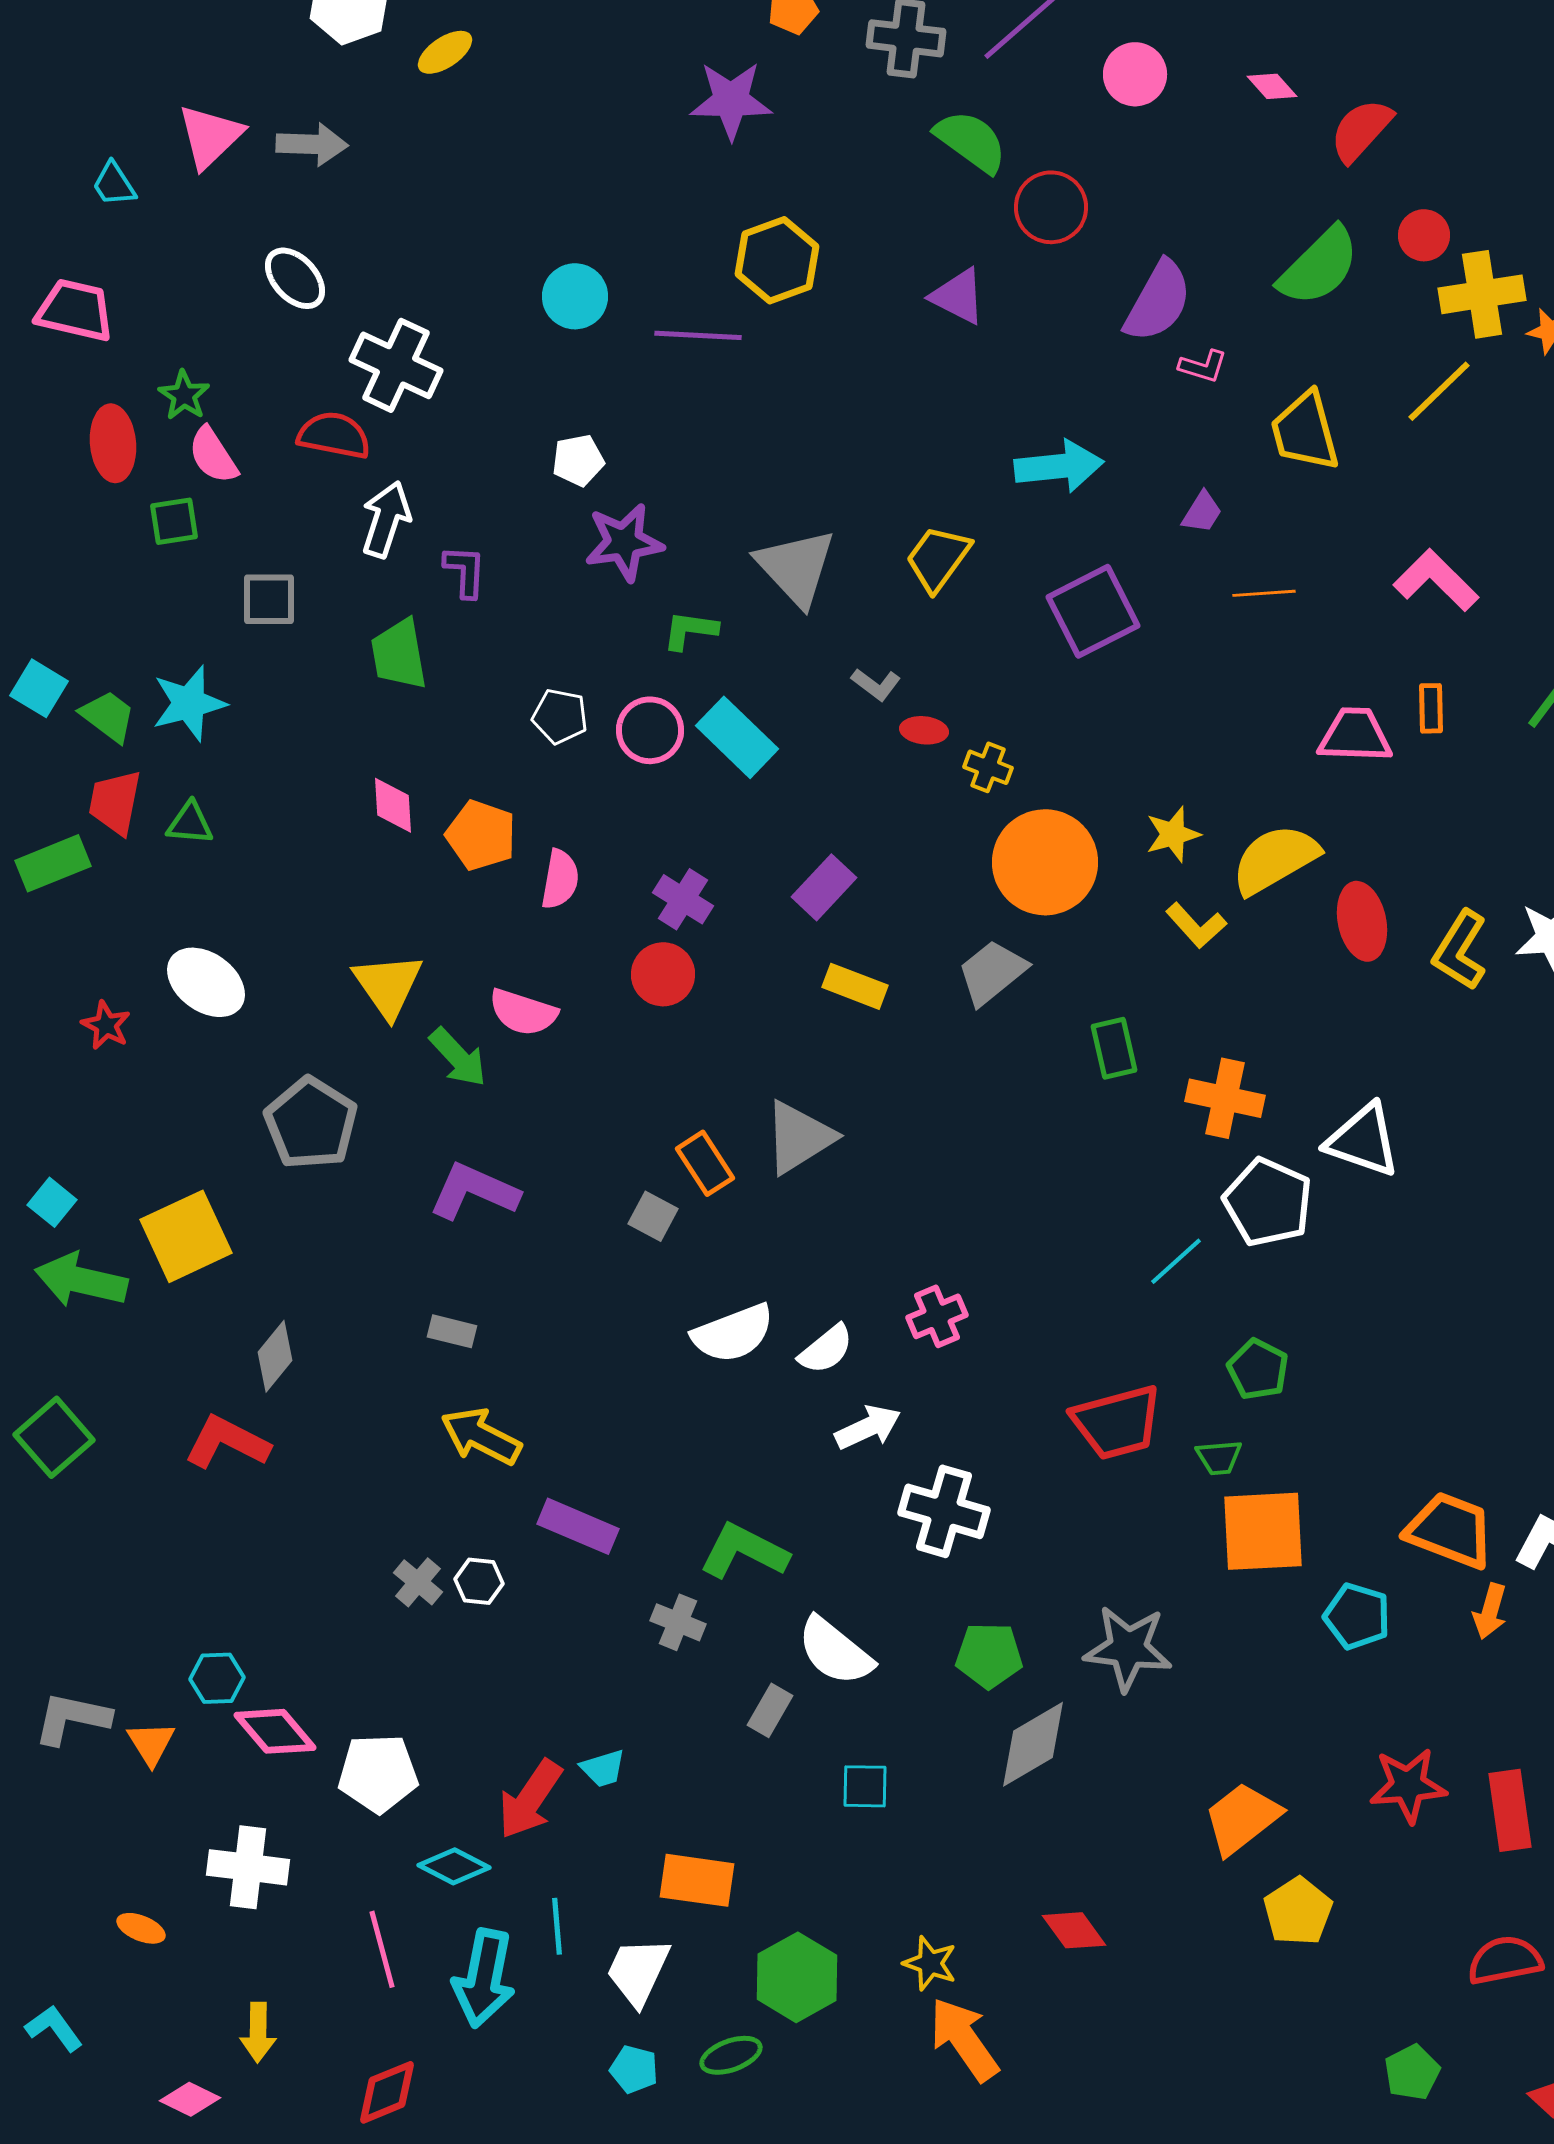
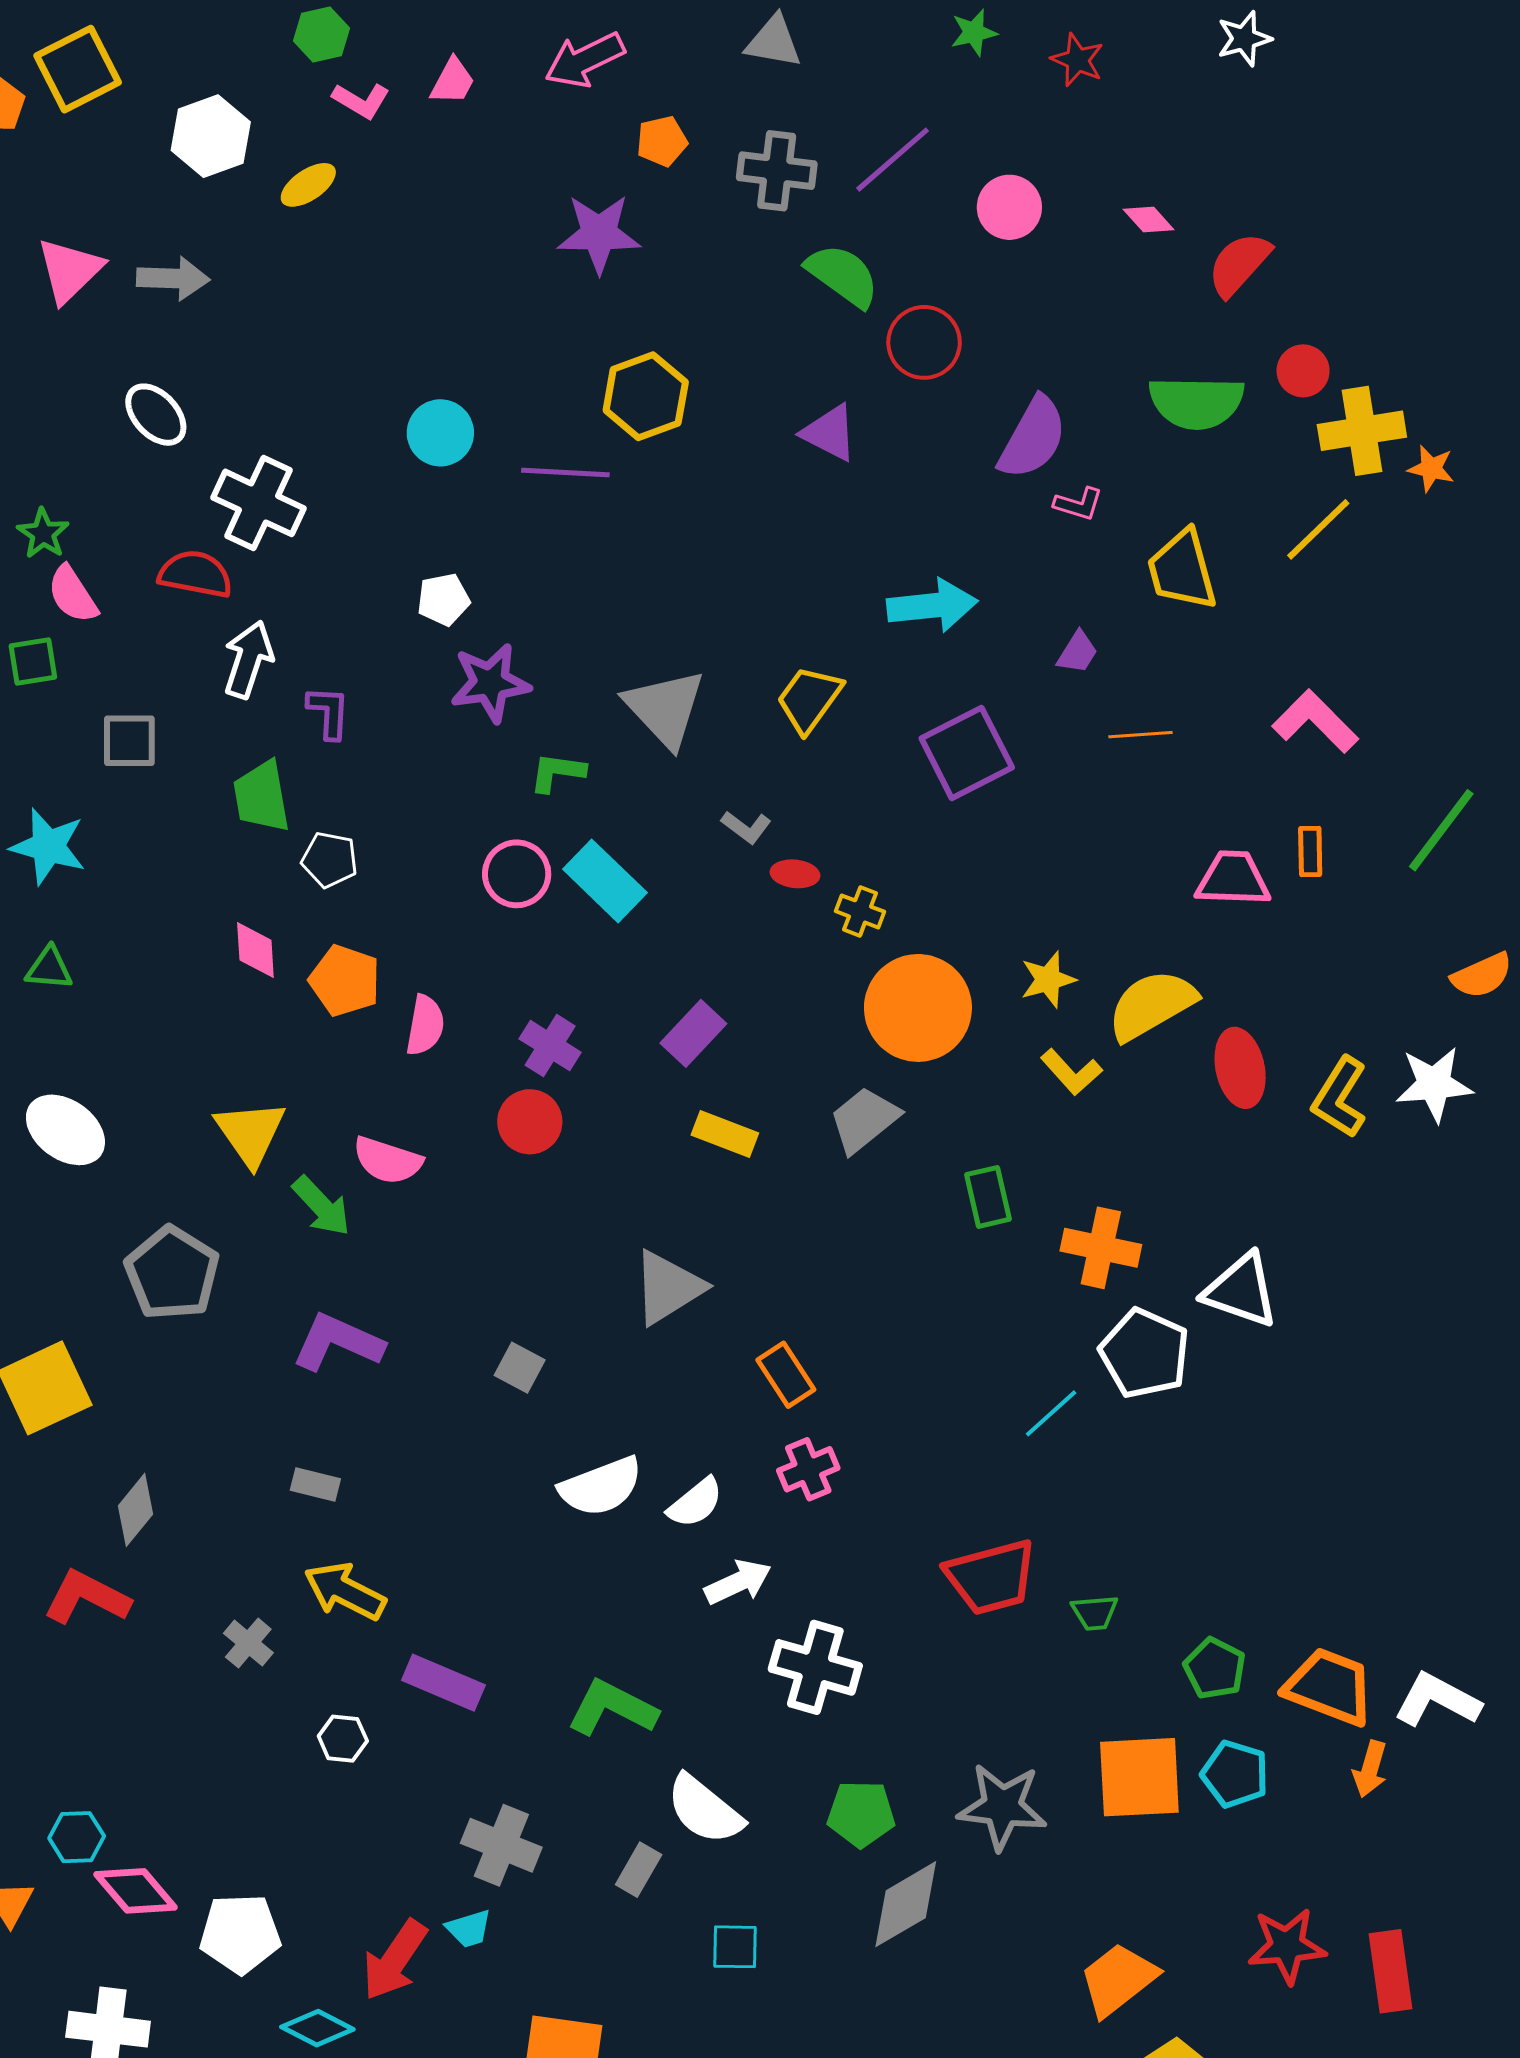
green semicircle: (1319, 266) -> (1196, 402), turned 46
cyan star: (189, 703) -> (48, 846), turned 30
white pentagon: (560, 716) -> (330, 860), moved
orange rectangle: (705, 1163) -> (786, 1375), moved
green pentagon: (1258, 1369) -> (1215, 1668), moved
orange square: (1263, 1531) -> (1139, 1777), moved
gray cross: (418, 1582) -> (248, 1643), moved
gray cross: (678, 1622) -> (501, 1845), moved, size x1.4

